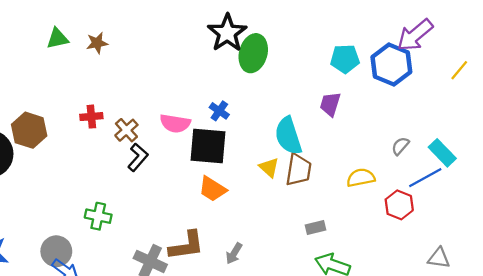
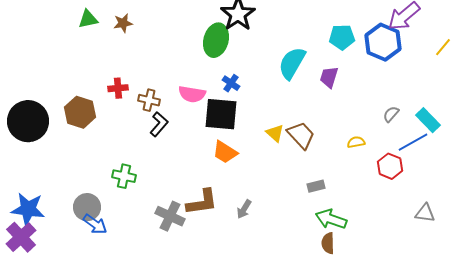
green ellipse: (253, 53) -> (216, 40), moved
brown hexagon: (29, 130) -> (80, 112), moved
brown cross: (126, 130) -> (149, 100), turned -35
cyan semicircle: (288, 136) -> (292, 63), moved, turned 48
brown trapezoid: (298, 170) -> (301, 135), turned -52
yellow semicircle: (361, 178) -> (356, 142), size x0.7

